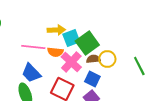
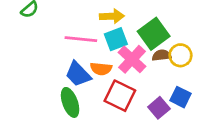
cyan square: (71, 38) -> (116, 39), moved
orange semicircle: (55, 52) -> (101, 69), moved
blue square: (92, 79) -> (180, 97), moved

